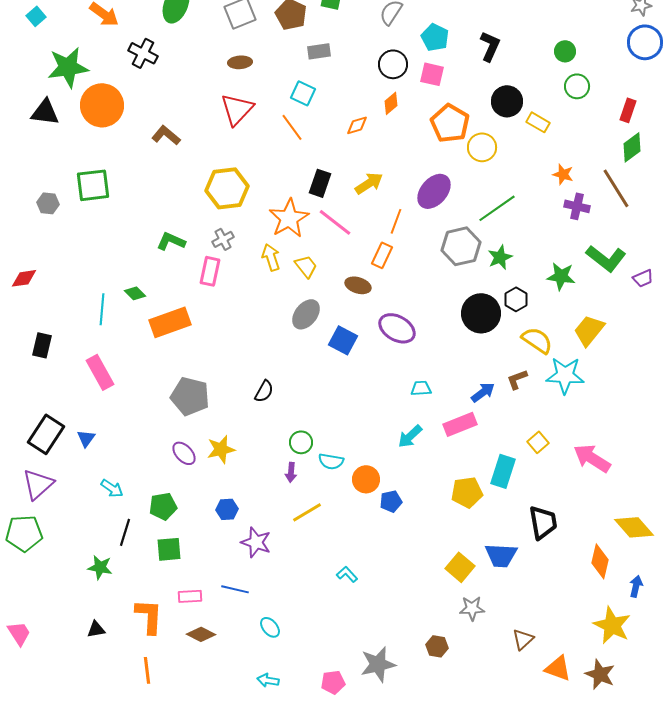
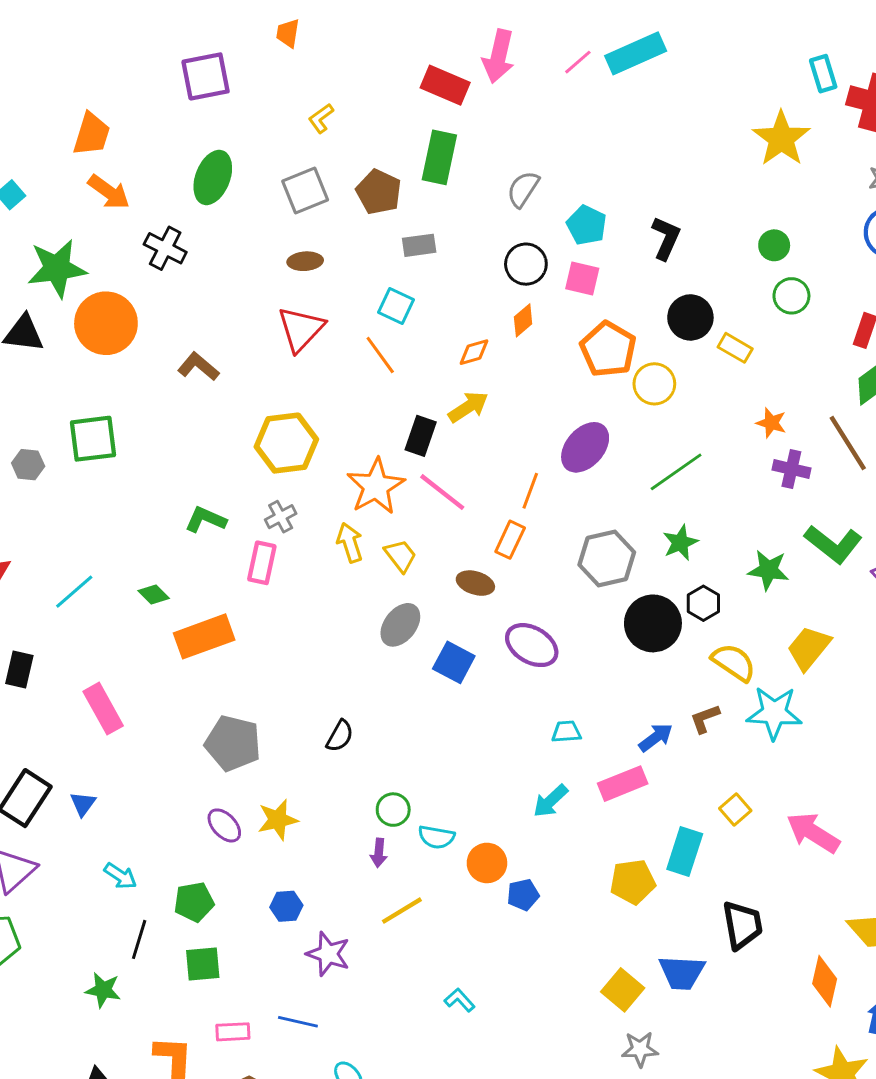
yellow arrow: (369, 183) -> (468, 407), moved
gray hexagon: (461, 246) -> (607, 558), moved
cyan line: (102, 309) -> (74, 592), moved, turned 44

